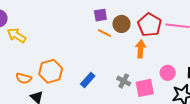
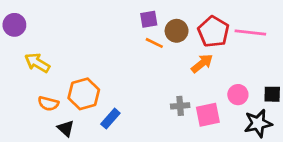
yellow arrow: (17, 35) -> (37, 63), moved
orange arrow: (141, 49) -> (202, 63), turned 48
blue rectangle: (88, 80) -> (110, 119), moved
gray cross: (124, 81) -> (180, 106), turned -32

